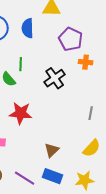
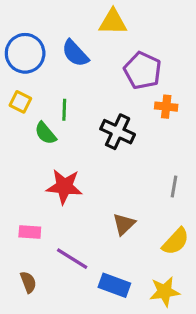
blue semicircle: (28, 28) -> (75, 53), turned -42
black cross: (55, 78) -> (118, 132), turned -30
brown triangle: (52, 150) -> (124, 224), moved
purple line: (25, 178) -> (72, 259), moved

